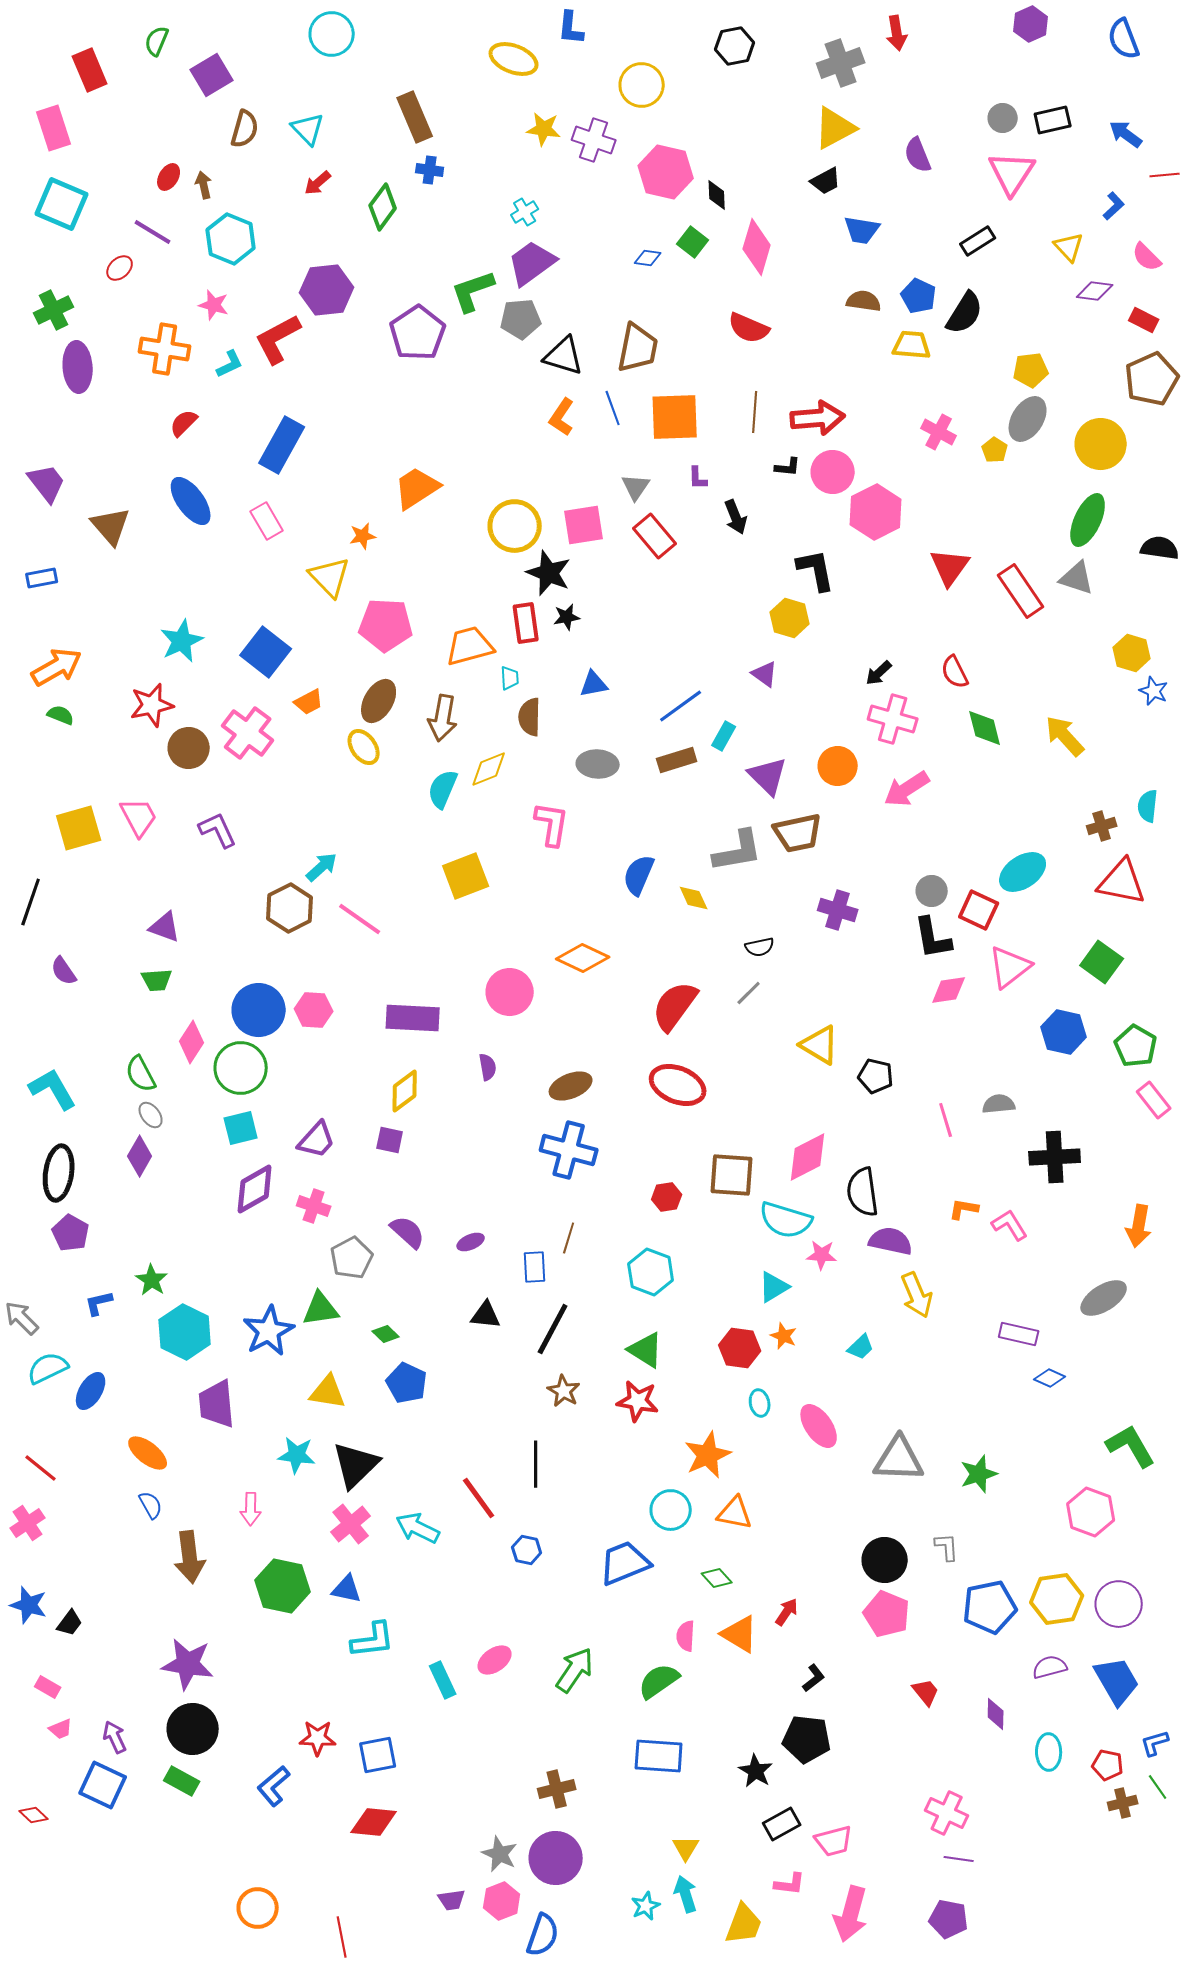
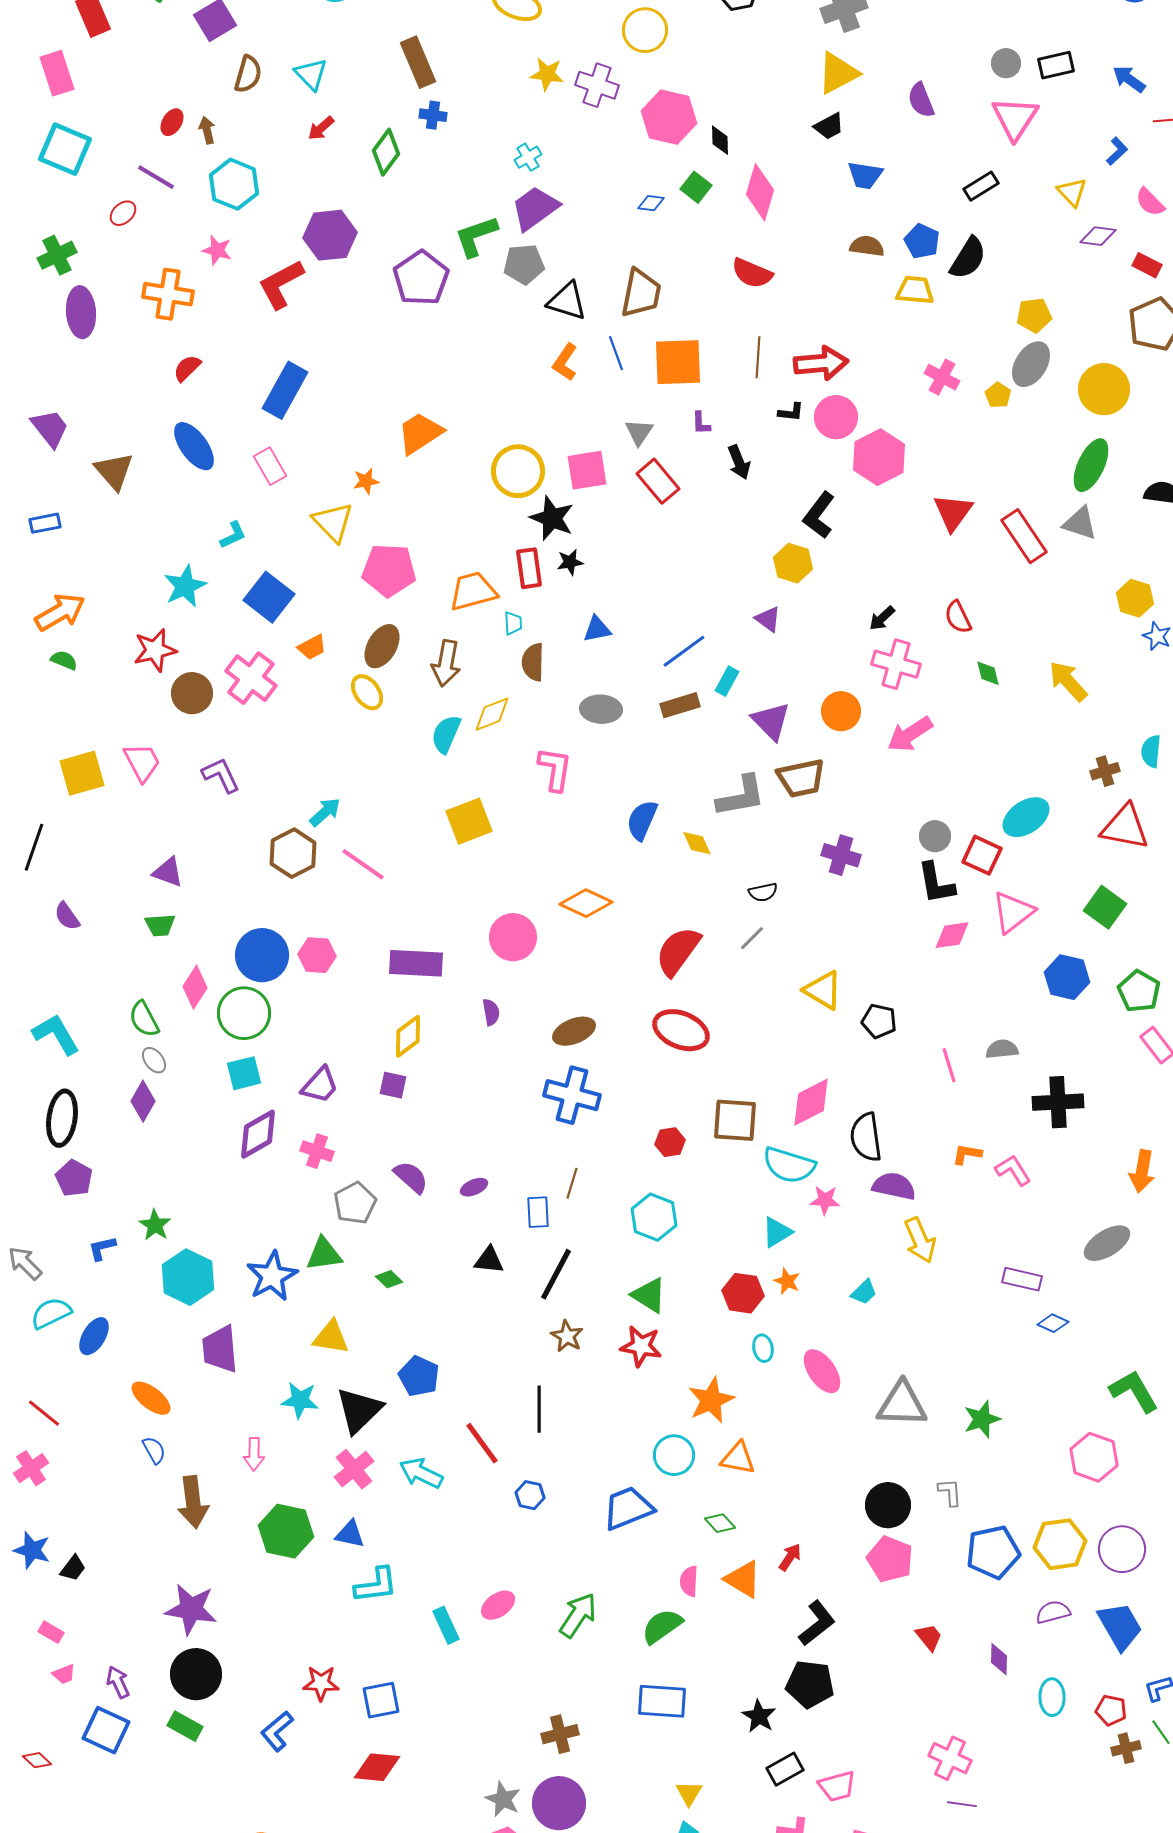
cyan L-shape: (230, 364) -> (233, 535), moved
black L-shape: (816, 570) -> (819, 515), turned -132
green diamond: (985, 728) -> (988, 673), size x0.7
blue pentagon: (407, 1383) -> (419, 1376), moved
black L-shape: (814, 1678) -> (817, 1623), size x1.6

